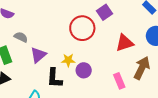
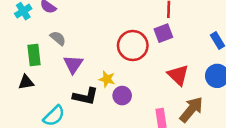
red triangle: (124, 43) -> (178, 75), turned 48
purple triangle: (38, 55) -> (73, 64), turned -30
black L-shape: (54, 78) -> (85, 96), turned -95

